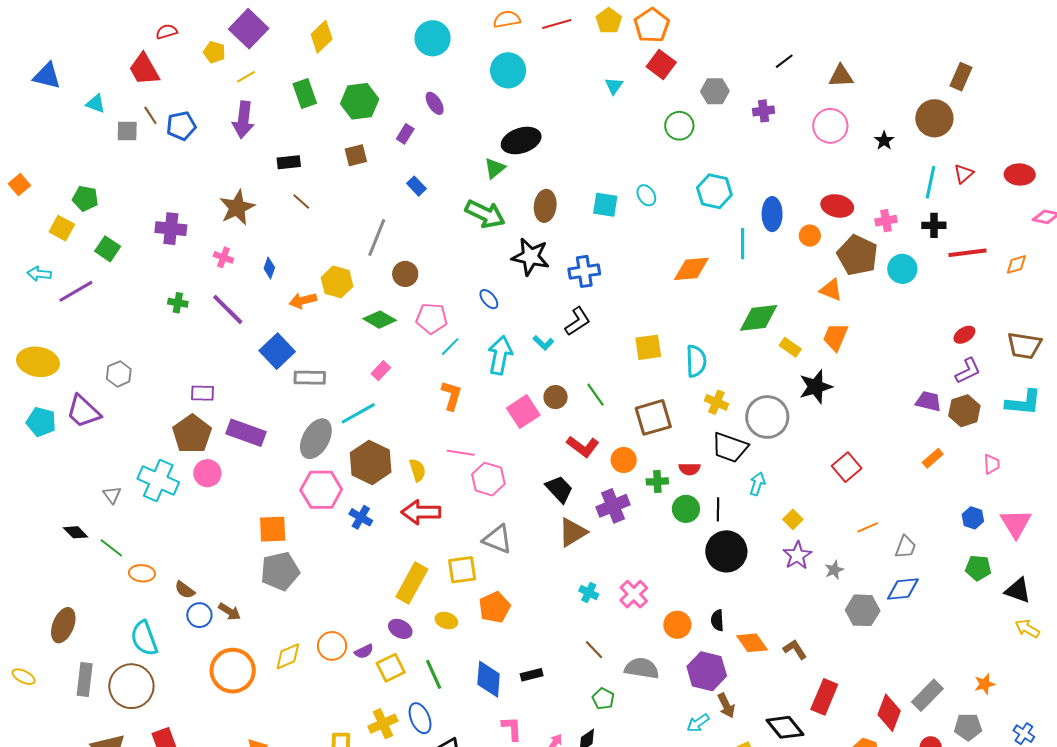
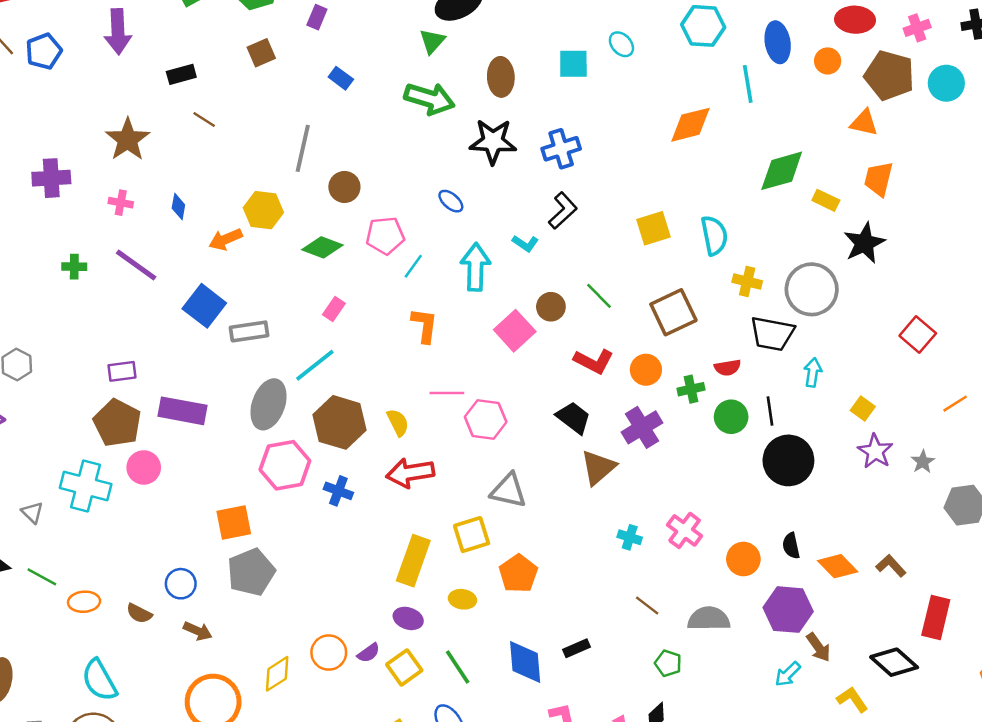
blue circle: (199, 615) -> (181, 584), moved

